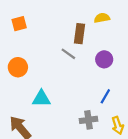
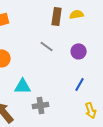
brown rectangle: (80, 34) -> (57, 16), moved
gray cross: (88, 120) -> (41, 105), moved

